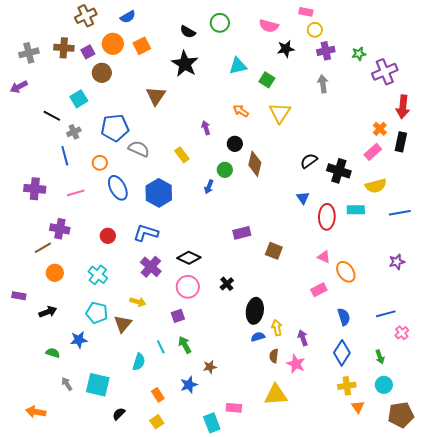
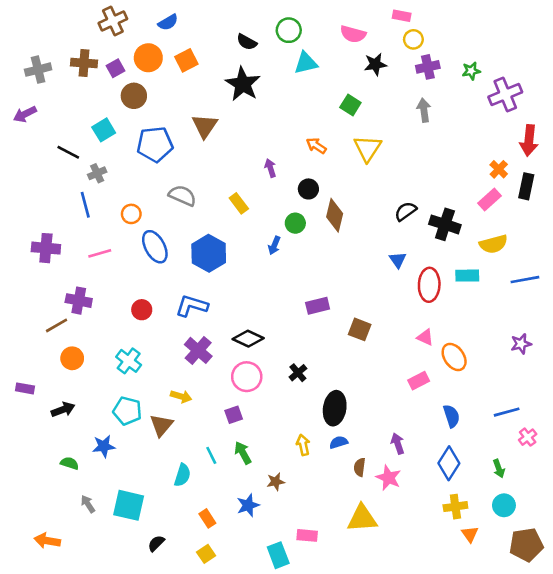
cyan triangle: (238, 66) -> (306, 63), moved
blue pentagon: (115, 128) -> (155, 144), moved
yellow arrow: (277, 328) -> (303, 445), moved

